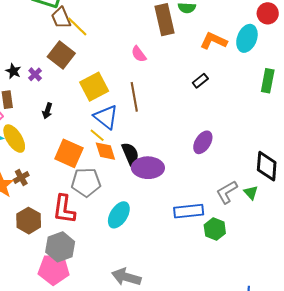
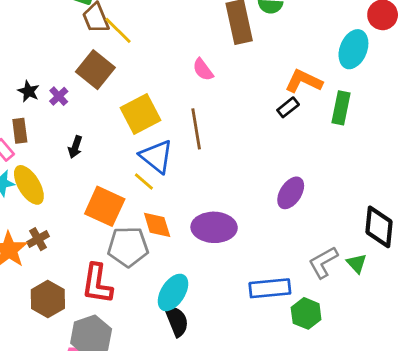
orange L-shape: (214, 41) -> (304, 81), moved
green rectangle: (268, 81) -> (341, 108), moved
orange diamond: (105, 151) -> (157, 225), moved
black semicircle: (130, 154) -> (177, 321), moved

